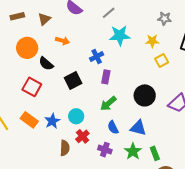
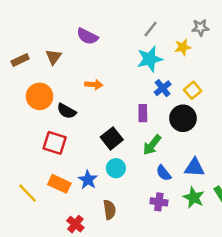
gray line: (109, 13) -> (151, 29), moved
orange arrow: (62, 41) -> (94, 85), moved
yellow star: (152, 41) -> (183, 47), moved
blue cross: (97, 57) -> (163, 88), moved
yellow square: (162, 60) -> (193, 90), moved
black square: (73, 80) -> (112, 138), moved
black circle: (145, 95) -> (183, 118), moved
red cross: (82, 136) -> (75, 224), moved

